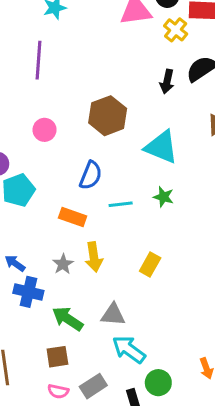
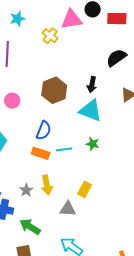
yellow cross: (176, 30) -> (50, 36), moved
black arrow: (167, 82) -> (92, 85), moved
orange rectangle: (73, 217) -> (41, 153), moved
gray triangle: (113, 315) -> (68, 209), moved

